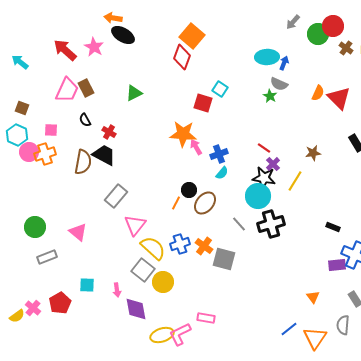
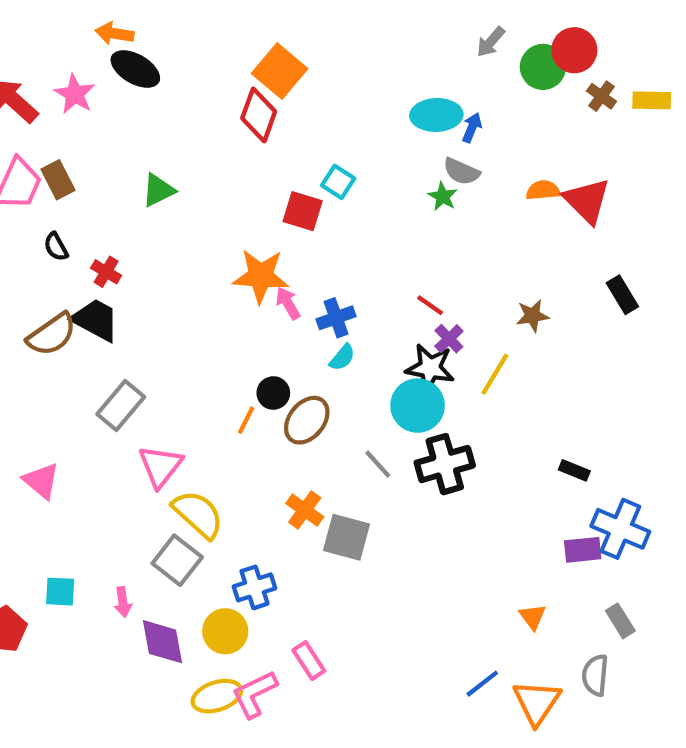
orange semicircle: (318, 93) -> (543, 190), turned -119
brown semicircle: (83, 162) -> (52, 334), turned 45
blue cross: (180, 244) -> (254, 587), moved
yellow circle: (163, 282) -> (225, 631), moved
pink rectangle: (206, 318) -> (309, 661), turned 48

